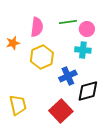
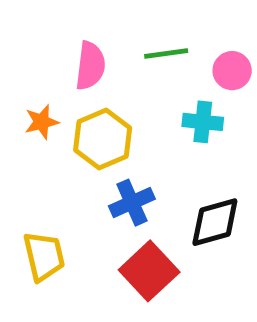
pink circle: (87, 29) -> (232, 71), moved
orange star: (13, 43) -> (42, 122), moved
blue cross: (68, 76) -> (132, 203), moved

